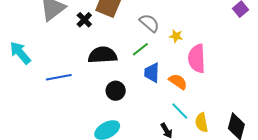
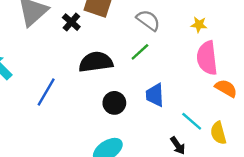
yellow star: (176, 36) -> (199, 25), moved
blue trapezoid: (152, 73) -> (155, 95), moved
blue line: (59, 77) -> (46, 92), turned -45
orange semicircle: (178, 82) -> (226, 88), moved

